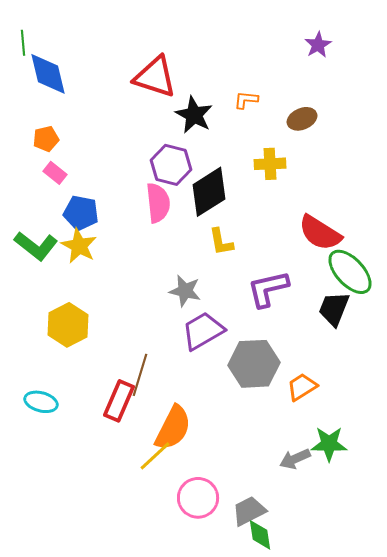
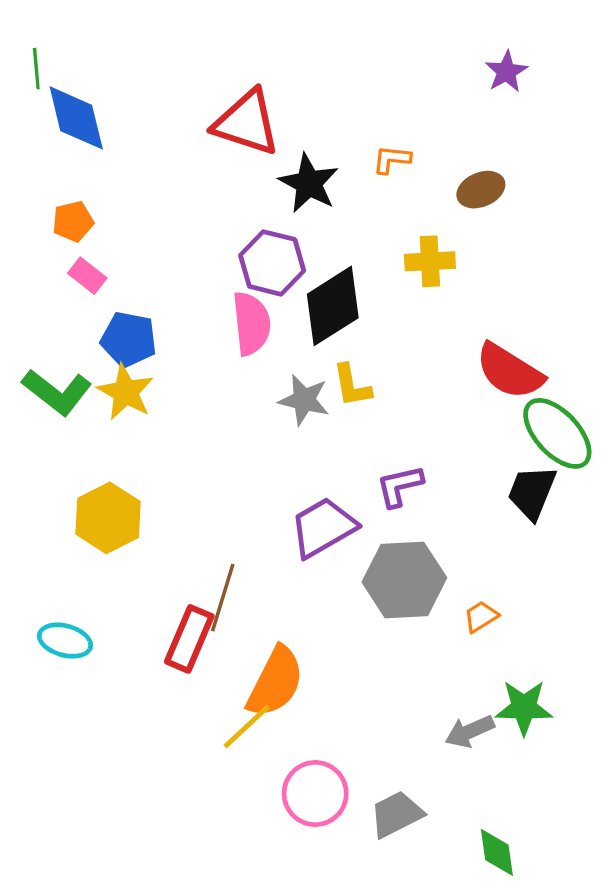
purple L-shape: (268, 289) -> (400, 486), moved, size x0.7
gray star: (185, 291) -> (304, 400), moved
orange trapezoid: (302, 387) -> (481, 617), size x0.7
green diamond: (260, 535) -> (497, 852), moved

